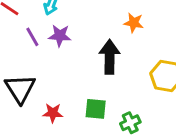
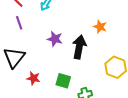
purple star: (60, 36) -> (55, 39), moved
purple line: (32, 37) -> (19, 23), moved

